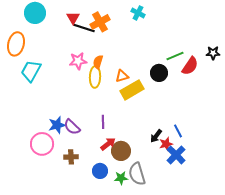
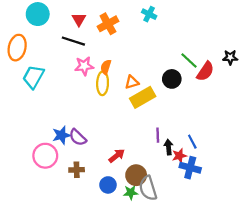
black line: (84, 28) -> (73, 41), moved
green line: (175, 56) -> (189, 61), turned 66
purple line: (103, 122) -> (158, 135), moved
black arrow: (156, 136) -> (169, 147), turned 136
brown circle: (121, 151) -> (136, 175), moved
blue cross: (176, 155) -> (190, 168), turned -30

